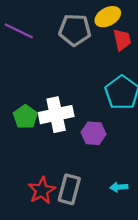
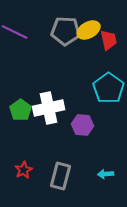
yellow ellipse: (108, 17) -> (89, 30), moved
red star: (42, 190) -> (24, 170), moved, size x0.7

